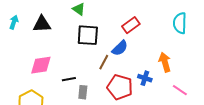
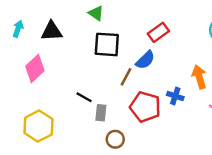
pink diamond: (41, 65) -> (35, 68), moved, turned -35
black line: (69, 79) -> (84, 97), turned 40

